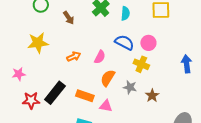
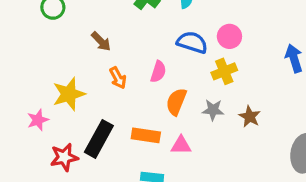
brown arrow: (69, 18) -> (101, 41), moved
yellow star: (38, 43) -> (69, 94), moved
orange arrow: (74, 56) -> (118, 78), turned 96
yellow cross: (141, 64) -> (224, 71), turned -35

